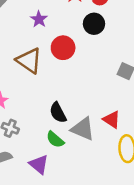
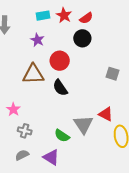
brown triangle: (29, 60) -> (33, 74), turned -30
black semicircle: (58, 113) -> (60, 88), moved
gray triangle: (83, 129) -> (83, 124), turned 40

